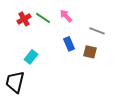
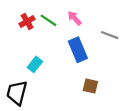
blue rectangle: (69, 44) -> (78, 50), size x1.5
brown square: (90, 52) -> (90, 86), moved

